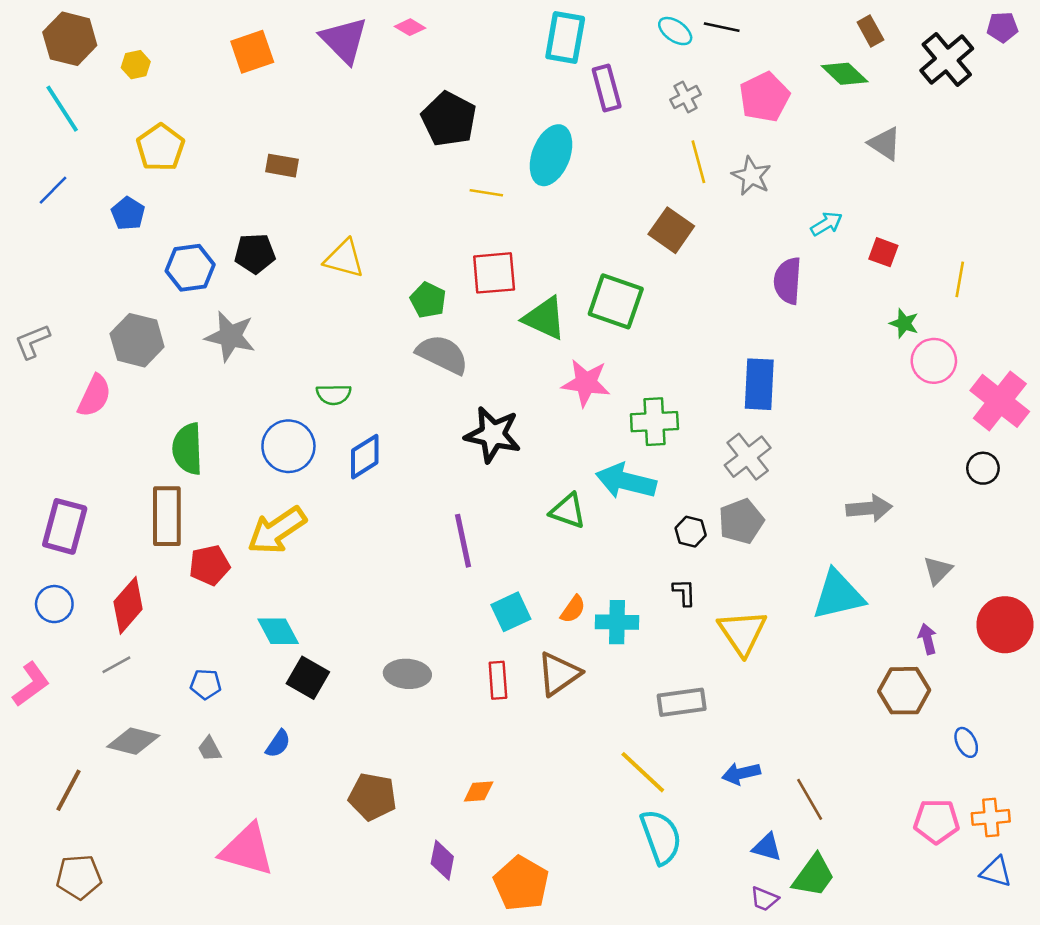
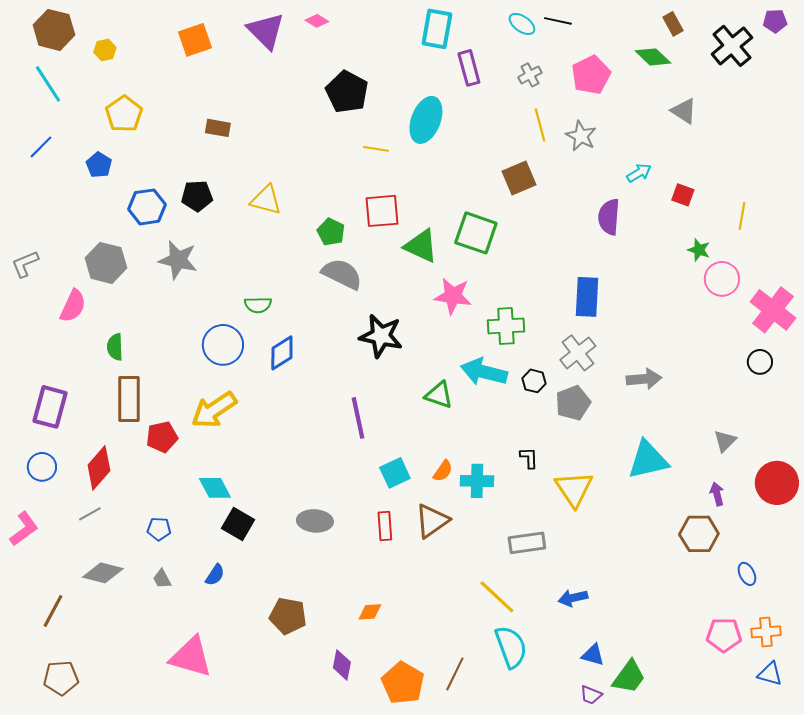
brown square: (671, 230) -> (519, 178), turned 32
green semicircle: (188, 449) -> (115, 347), moved, size x0.7
gray arrow: (869, 508) -> (644, 379), moved
black hexagon: (691, 532) -> (534, 381), moved
brown line: (810, 799) -> (455, 674), moved, turned 56

